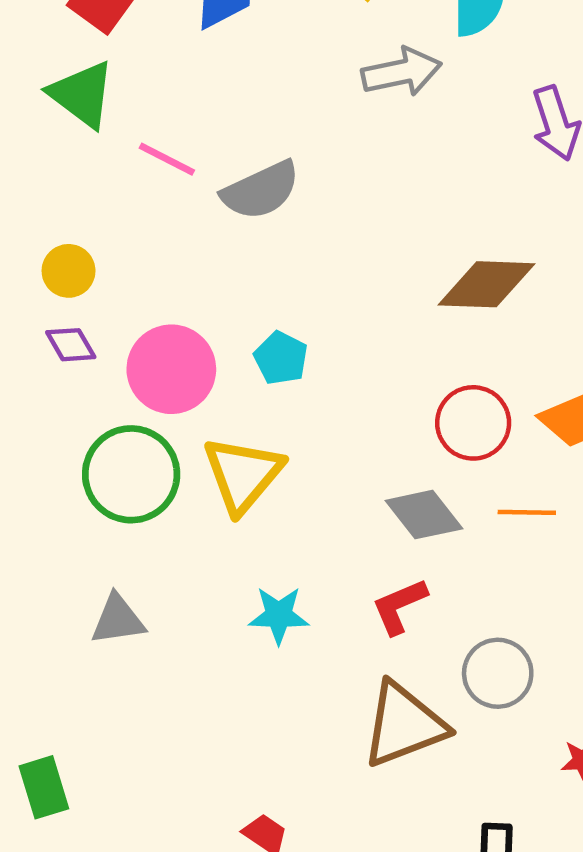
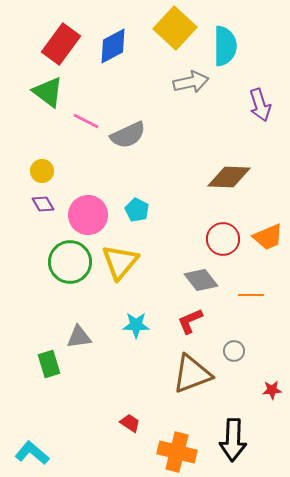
orange line: (527, 512) -> (251, 295), moved
gray triangle: (118, 620) -> (79, 337), moved
gray circle: (498, 673) -> (234, 351), size x0.7
green rectangle: (44, 787) -> (49, 364), moved

